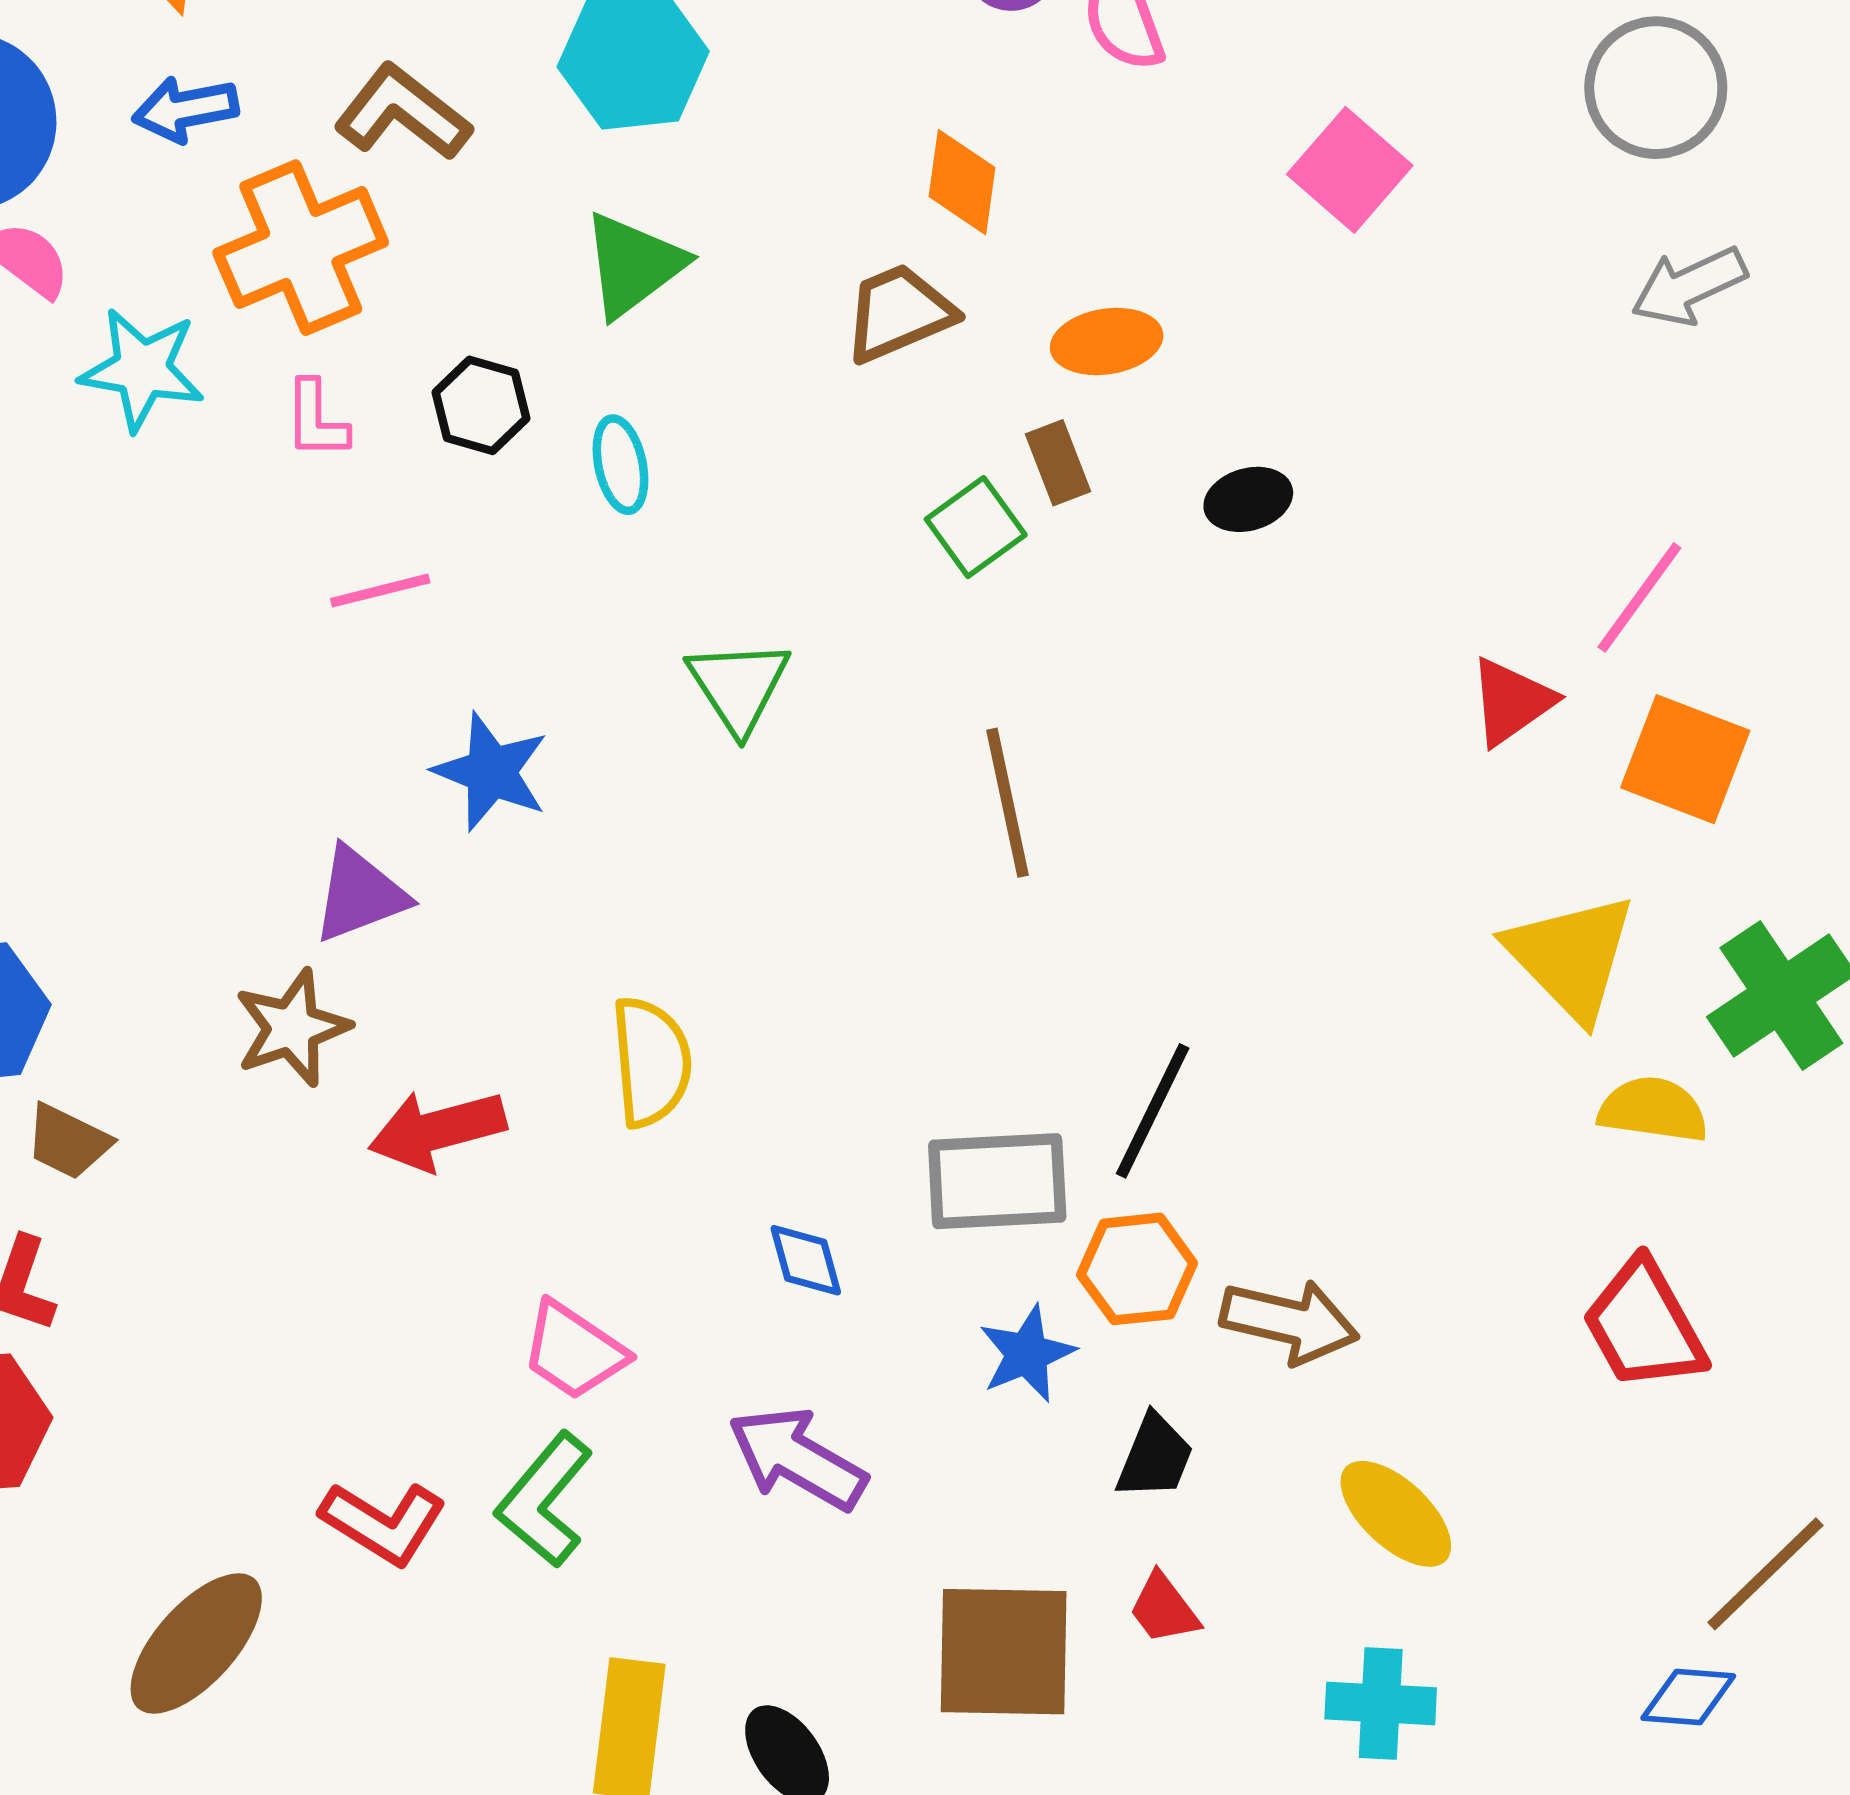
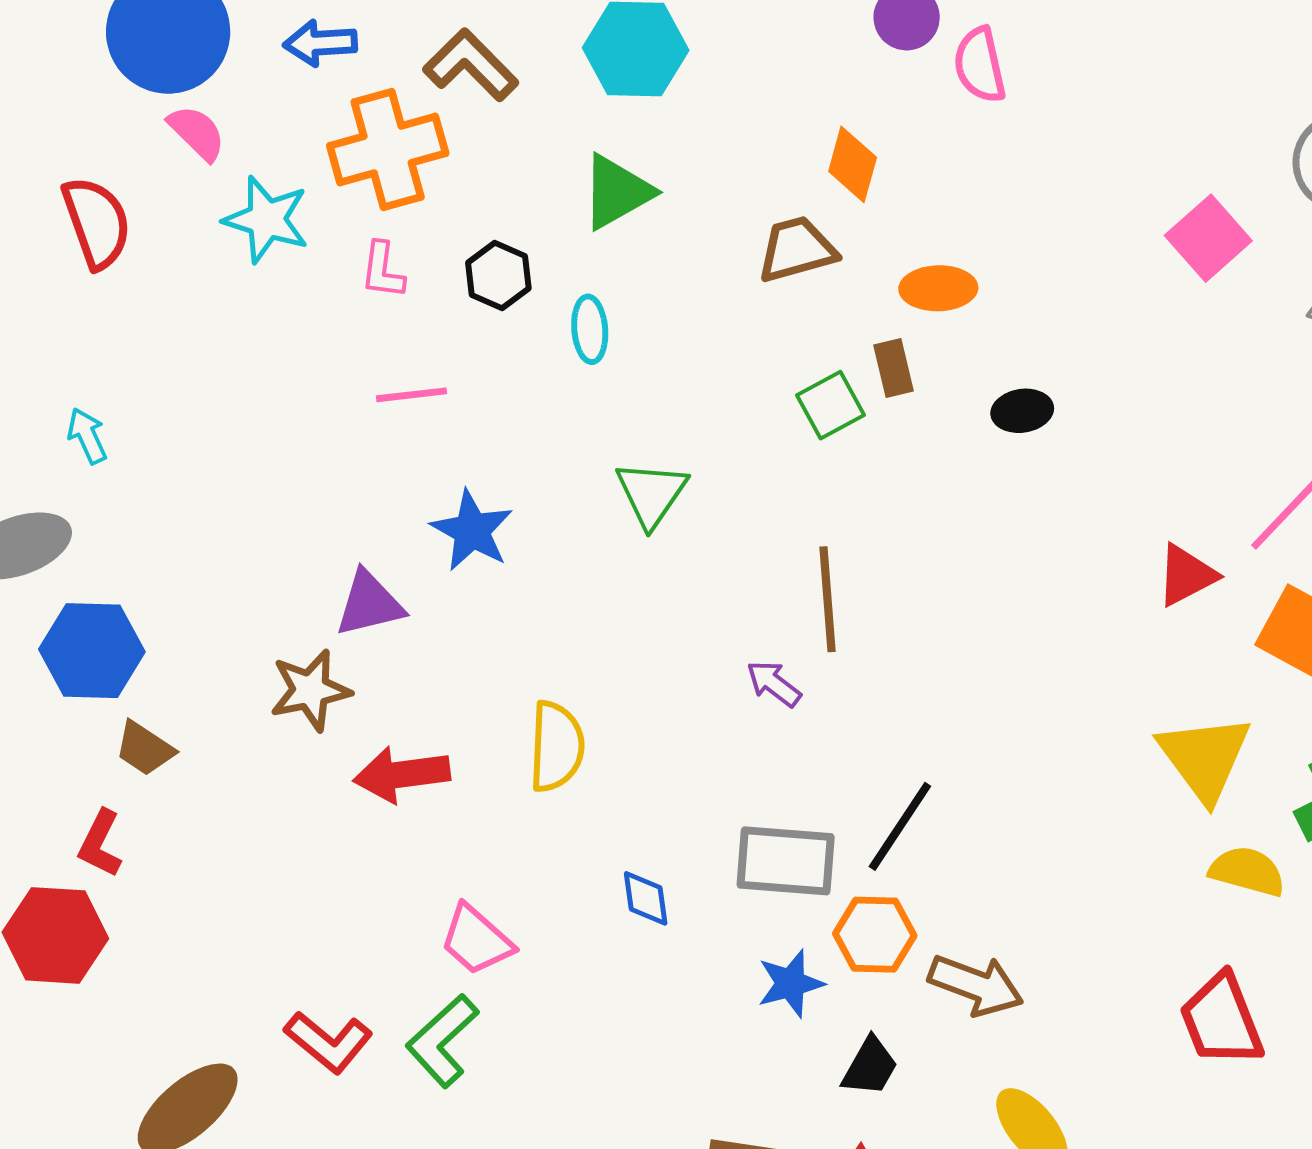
pink square: (1350, 170) -> (1208, 238), moved
purple arrow: (797, 1459) -> (774, 684), moved, size x0.6

